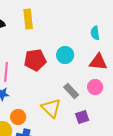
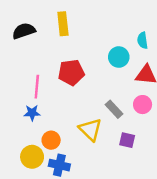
cyan circle: (65, 55) -> (119, 57), moved
purple square: (82, 117) -> (127, 140), turned 32

